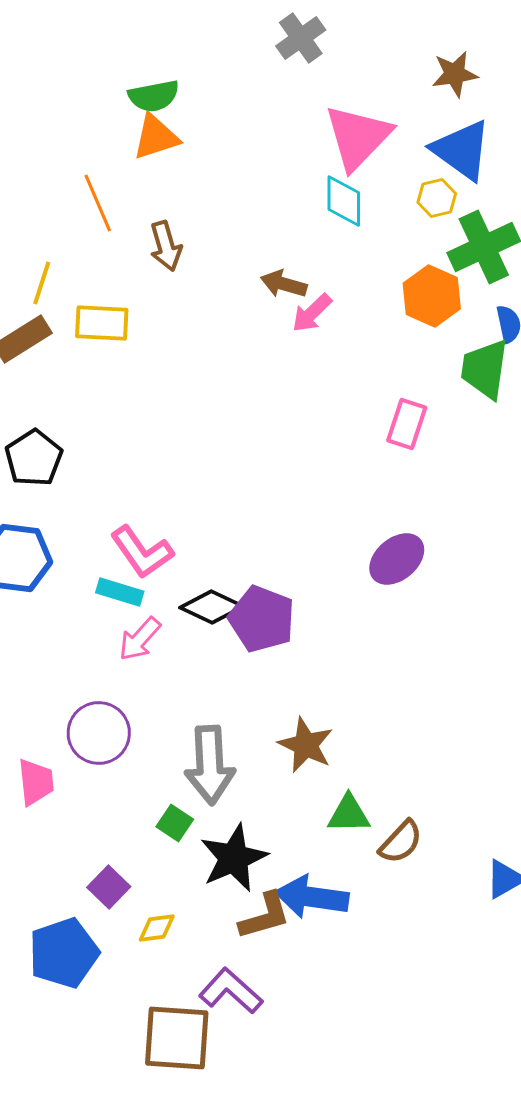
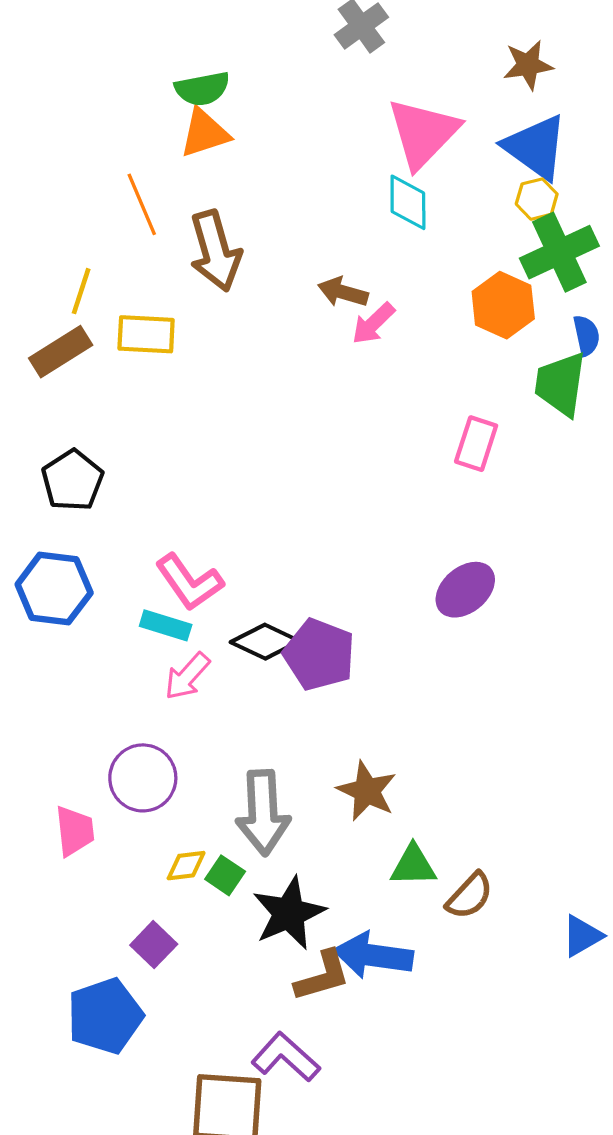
yellow hexagon: (437, 198) -> (537, 199), moved
brown arrow: (166, 246) -> (215, 251), size x1.5
yellow diamond: (157, 928) -> (186, 866), moved

